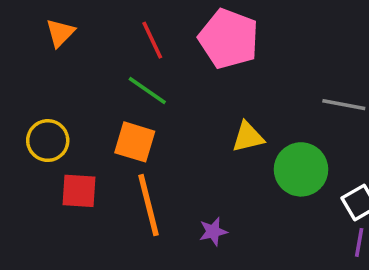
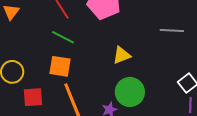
green circle: (301, 169) -> (130, 92), moved

